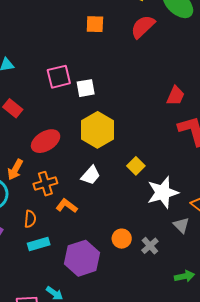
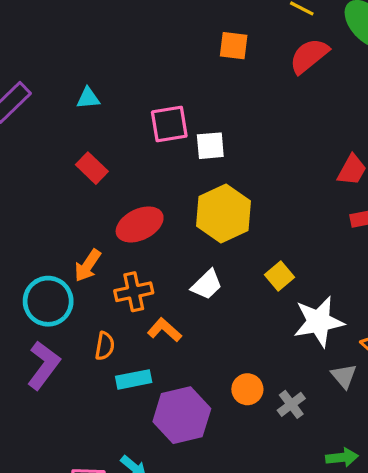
cyan rectangle: (39, 244) -> (134, 379), moved

